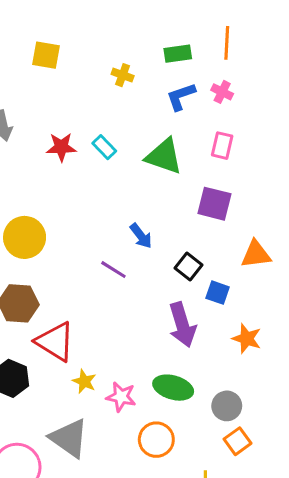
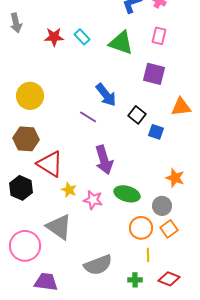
blue arrow: (141, 236) -> (106, 95), size x1.4
purple arrow: (182, 325) -> (104, 160), moved
orange star: (247, 339) -> (175, 178), moved
orange circle: (156, 440) -> (141, 228), moved

